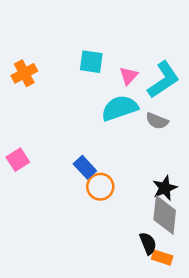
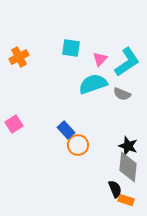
black star: (165, 188) -> (128, 146), turned -30

